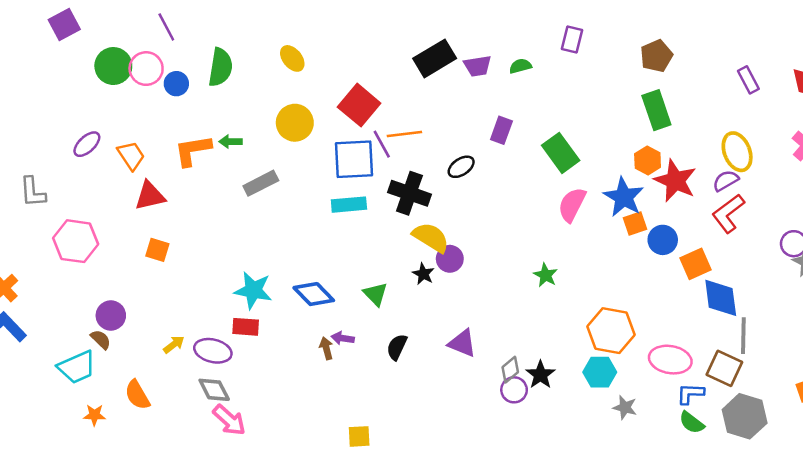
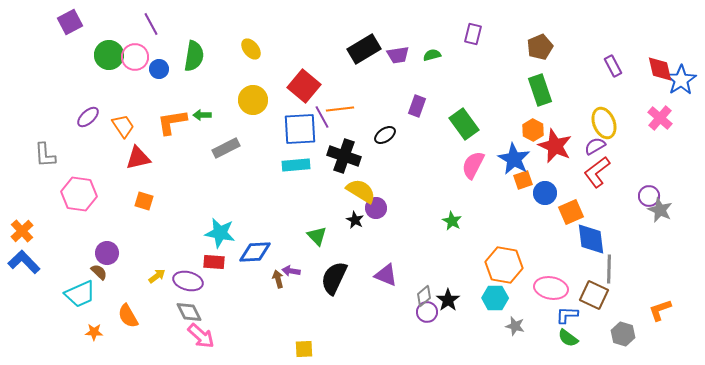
blue diamond: (314, 294) -> (255, 252), moved, turned -48
black semicircle: (397, 347) -> (334, 278), size x1.6
gray hexagon: (745, 416) -> (623, 334), moved, size x0.7

